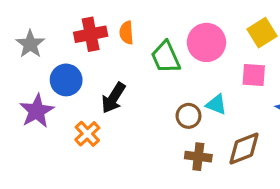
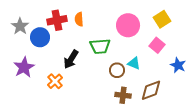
green trapezoid: (166, 57) -> (100, 46), moved, turned -70
pink square: (254, 75) -> (157, 45), turned 35
blue circle: (66, 80) -> (40, 37), moved

